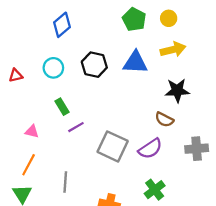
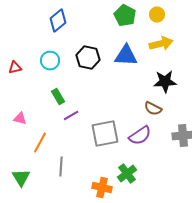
pink triangle: (32, 131) -> (20, 119), moved
gray square: (113, 146) -> (105, 134), turned -36
orange line: (29, 165) -> (40, 143), moved
green cross: (155, 190) -> (127, 174), moved

